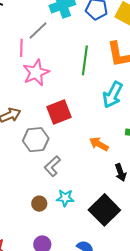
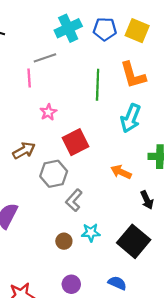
gray line: (38, 31) -> (45, 58), turned 30
pink star: (36, 73) -> (48, 112), moved, size x0.6

